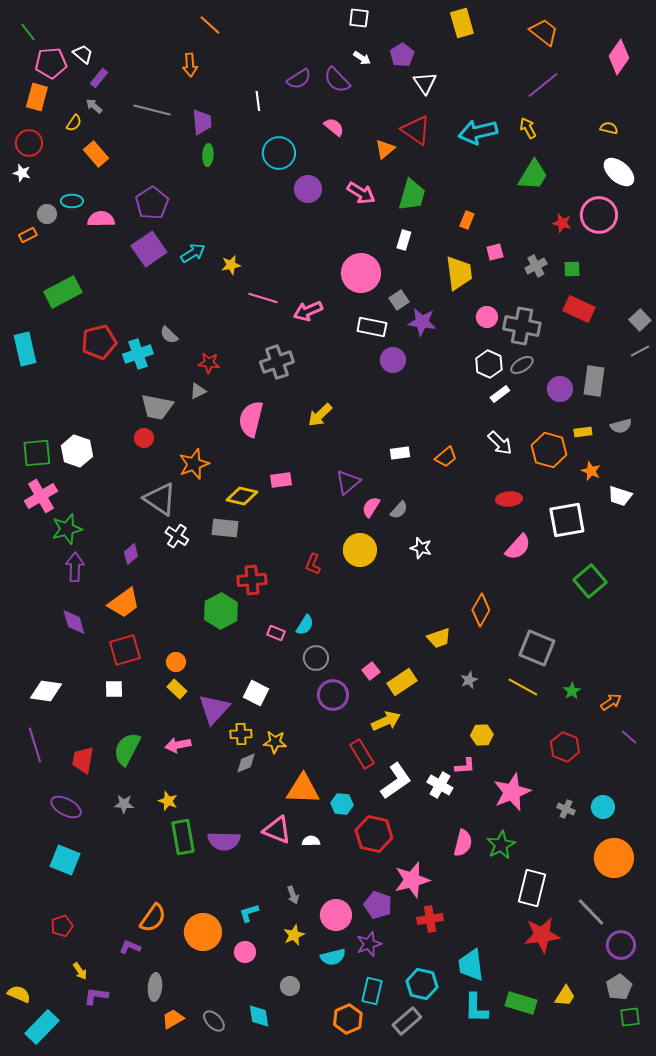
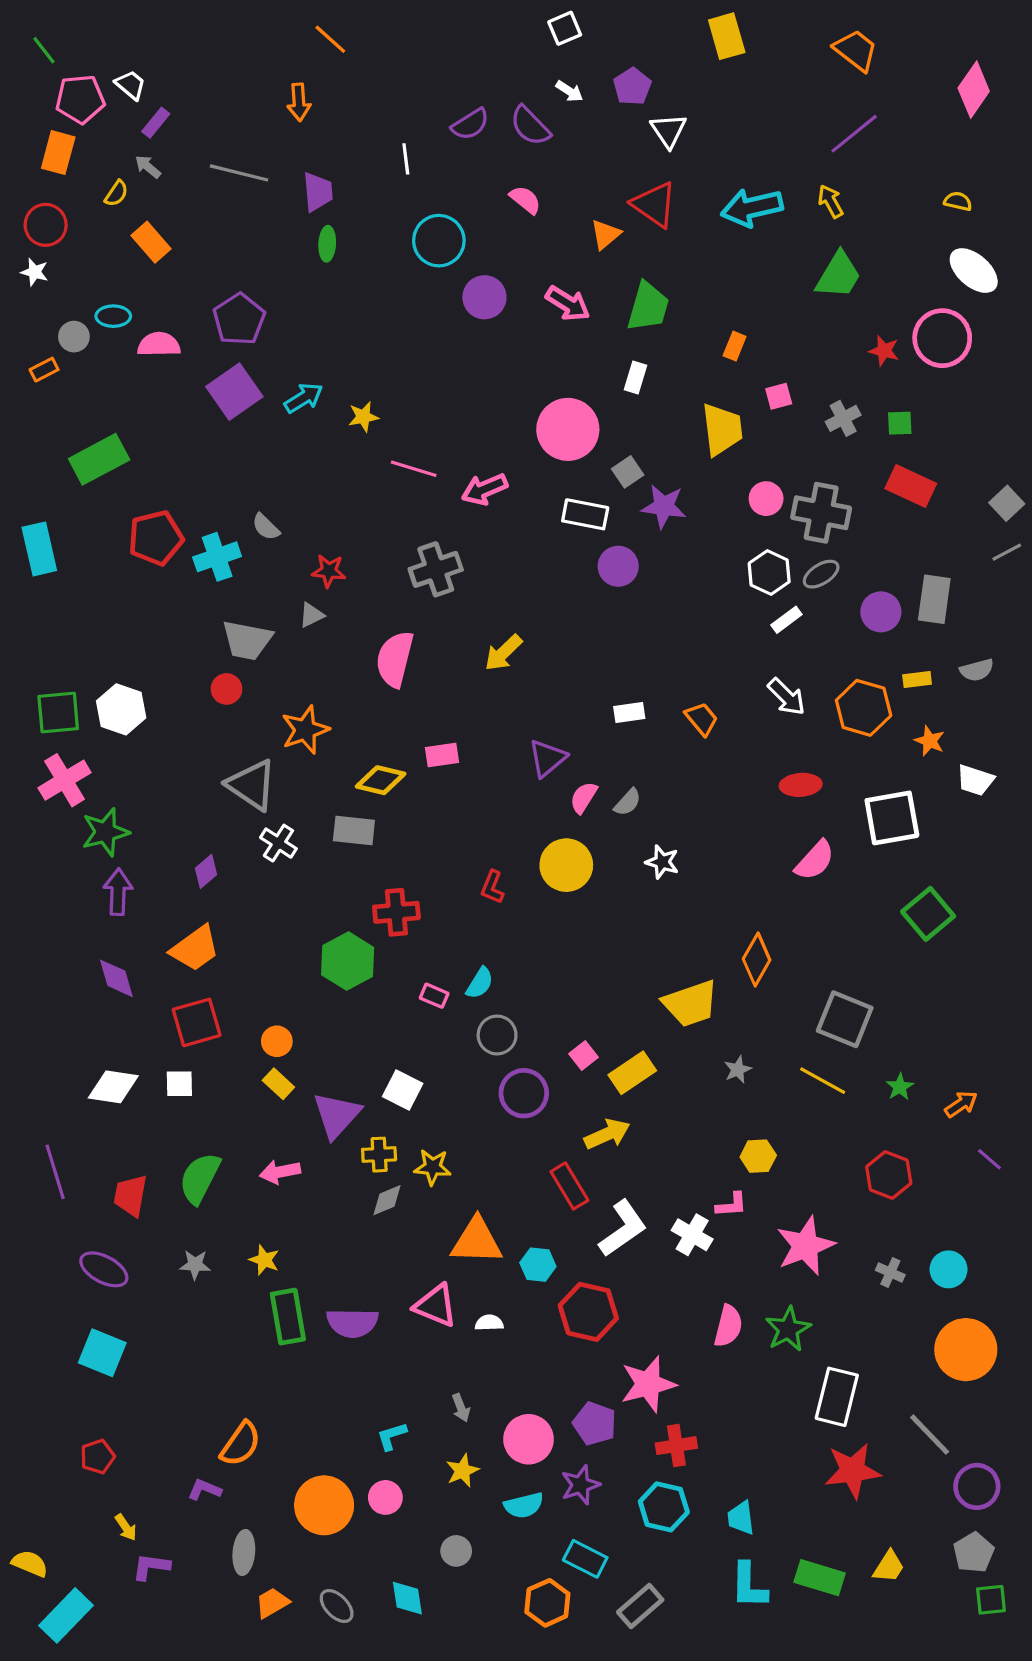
white square: (359, 18) -> (565, 28), turned -30
orange trapezoid: (446, 457) -> (702, 719), turned -90
yellow trapezoid: (439, 638) -> (691, 1004), size x1.5
white diamond: (46, 691) -> (113, 1087), moved
orange circle: (203, 932) -> (324, 1505), moved
cyan trapezoid: (471, 965) -> (741, 1518), size x0.7
cyan hexagon: (422, 984) -> (664, 1507), moved
cyan rectangle: (372, 991) -> (585, 1559), turned -76

